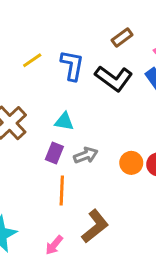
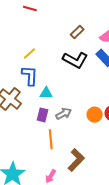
yellow line: (32, 60) -> (29, 54), moved
blue L-shape: (72, 65) -> (30, 76), moved

